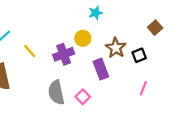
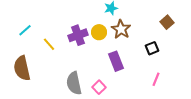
brown star: (116, 48) -> (121, 29), moved
purple cross: (64, 54) -> (78, 35), moved

